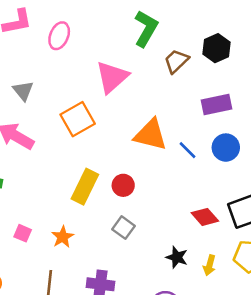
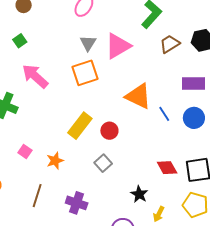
gray triangle: (23, 91) -> (88, 43), moved
yellow arrow: (209, 265) -> (159, 214), moved

